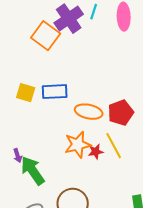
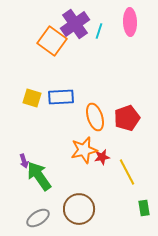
cyan line: (94, 12) -> (99, 31), moved
orange ellipse: (89, 112) -> (95, 117), turned 60
yellow line: (114, 146) -> (127, 172), moved

